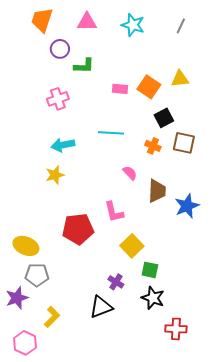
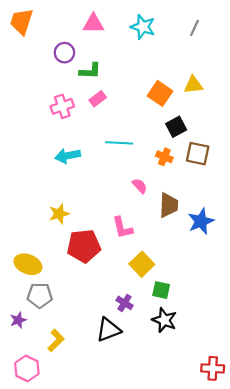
orange trapezoid: (42, 20) -> (21, 21), moved
pink rectangle: (120, 89) -> (98, 99), moved, turned -42
yellow star: (55, 175) -> (59, 214), moved
purple star: (17, 298) -> (18, 320), size x0.7
red cross: (176, 329) -> (213, 368), moved

